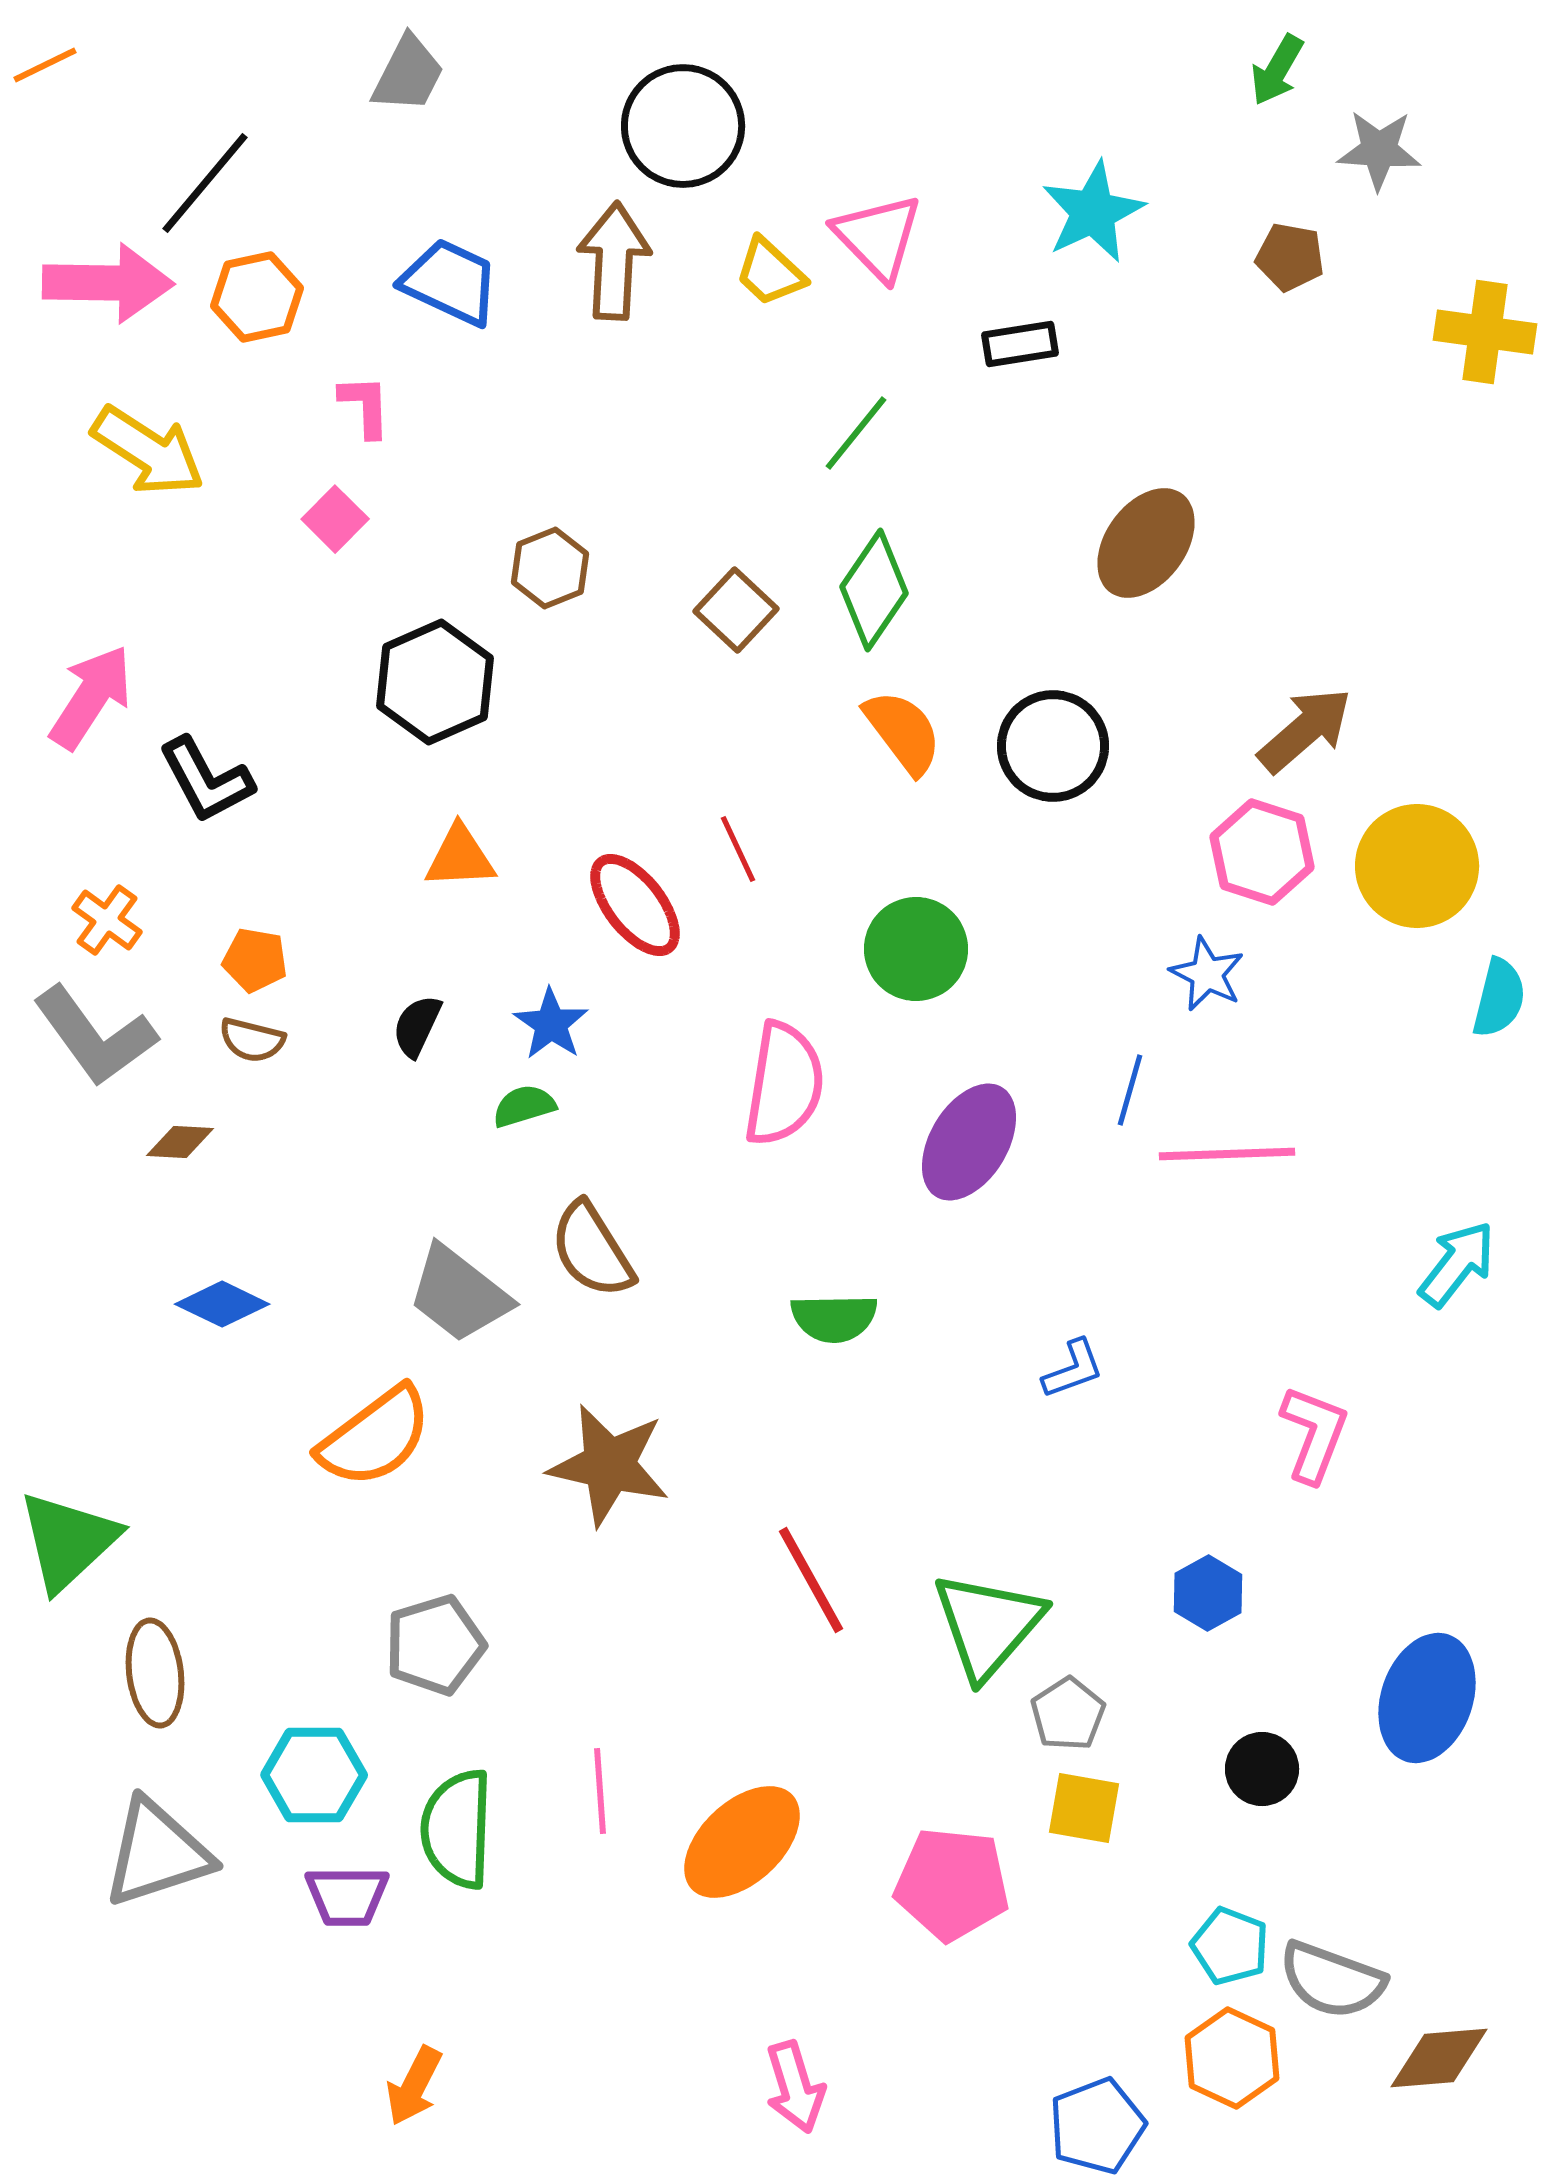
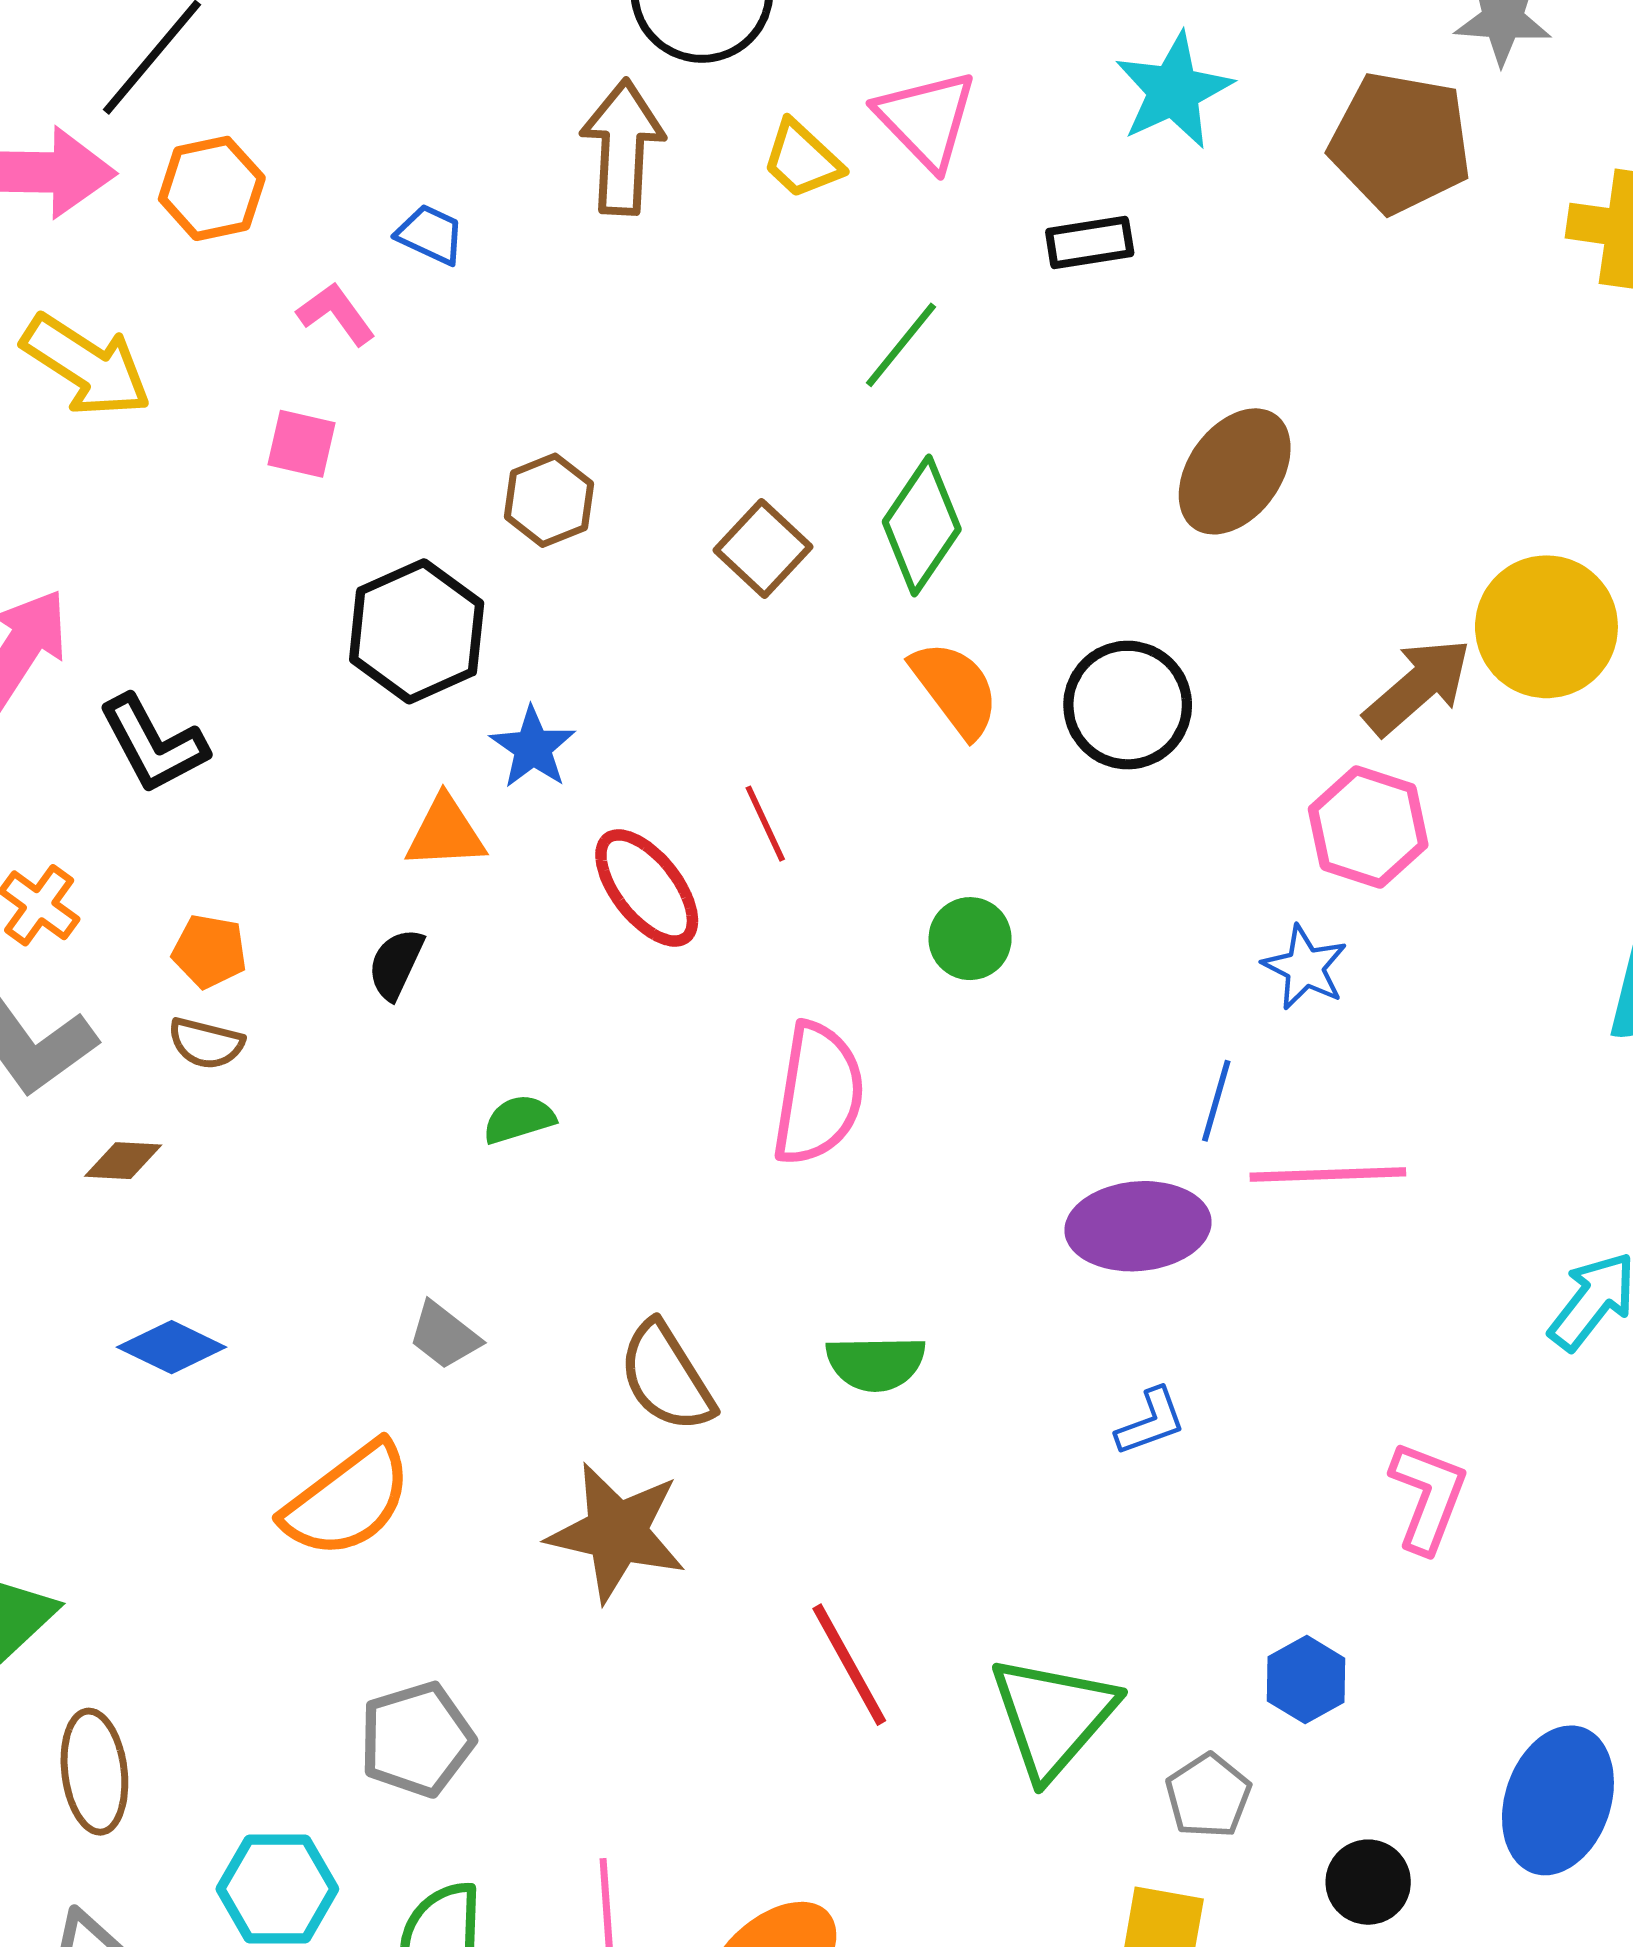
brown pentagon: (1290, 257) -> (1400, 142), size x1.8
blue trapezoid: (450, 282) -> (430, 234), moved, size x0.6
pink L-shape: (365, 406) -> (336, 314), turned -34
pink square: (335, 519) -> (302, 444), turned -32
yellow circle: (1417, 866) -> (1546, 627), moved
green circle: (916, 949) -> (970, 939), size x0.7
blue star: (551, 1024) -> (533, 748), moved
black semicircle: (417, 1026) -> (396, 964), moved
purple ellipse: (969, 1142) -> (1138, 1226), moved, turned 54
brown semicircle: (592, 1250) -> (666, 1377), moved
gray trapezoid: (459, 1294) -> (444, 1336), size x0.6
gray pentagon: (1068, 1714) -> (1208, 1796), moved

